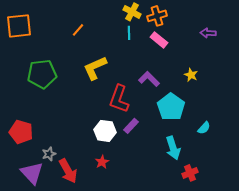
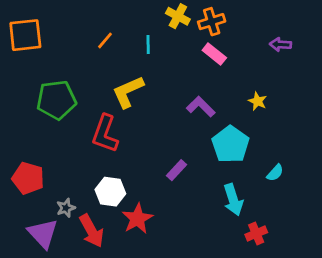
cyan line: (129, 33) -> (148, 45), moved
red L-shape: (119, 99) -> (105, 134), moved
white hexagon: (105, 131) -> (110, 192), moved
red star: (102, 162) -> (137, 219), size x1.6

